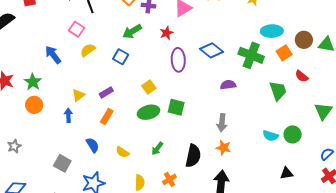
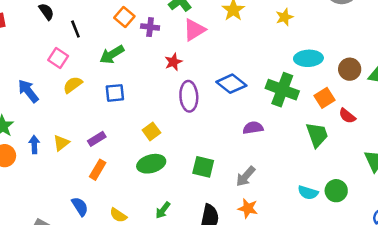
green arrow: (132, 31) -> (112, 55), moved
orange square: (284, 53) -> (324, 98), moved
blue square: (121, 57) -> (115, 93), turned -35
green square: (176, 107) -> (203, 167), moved
blue arrow: (68, 115) -> (34, 145), moved
gray arrow: (222, 123) -> (246, 176), turned 36

